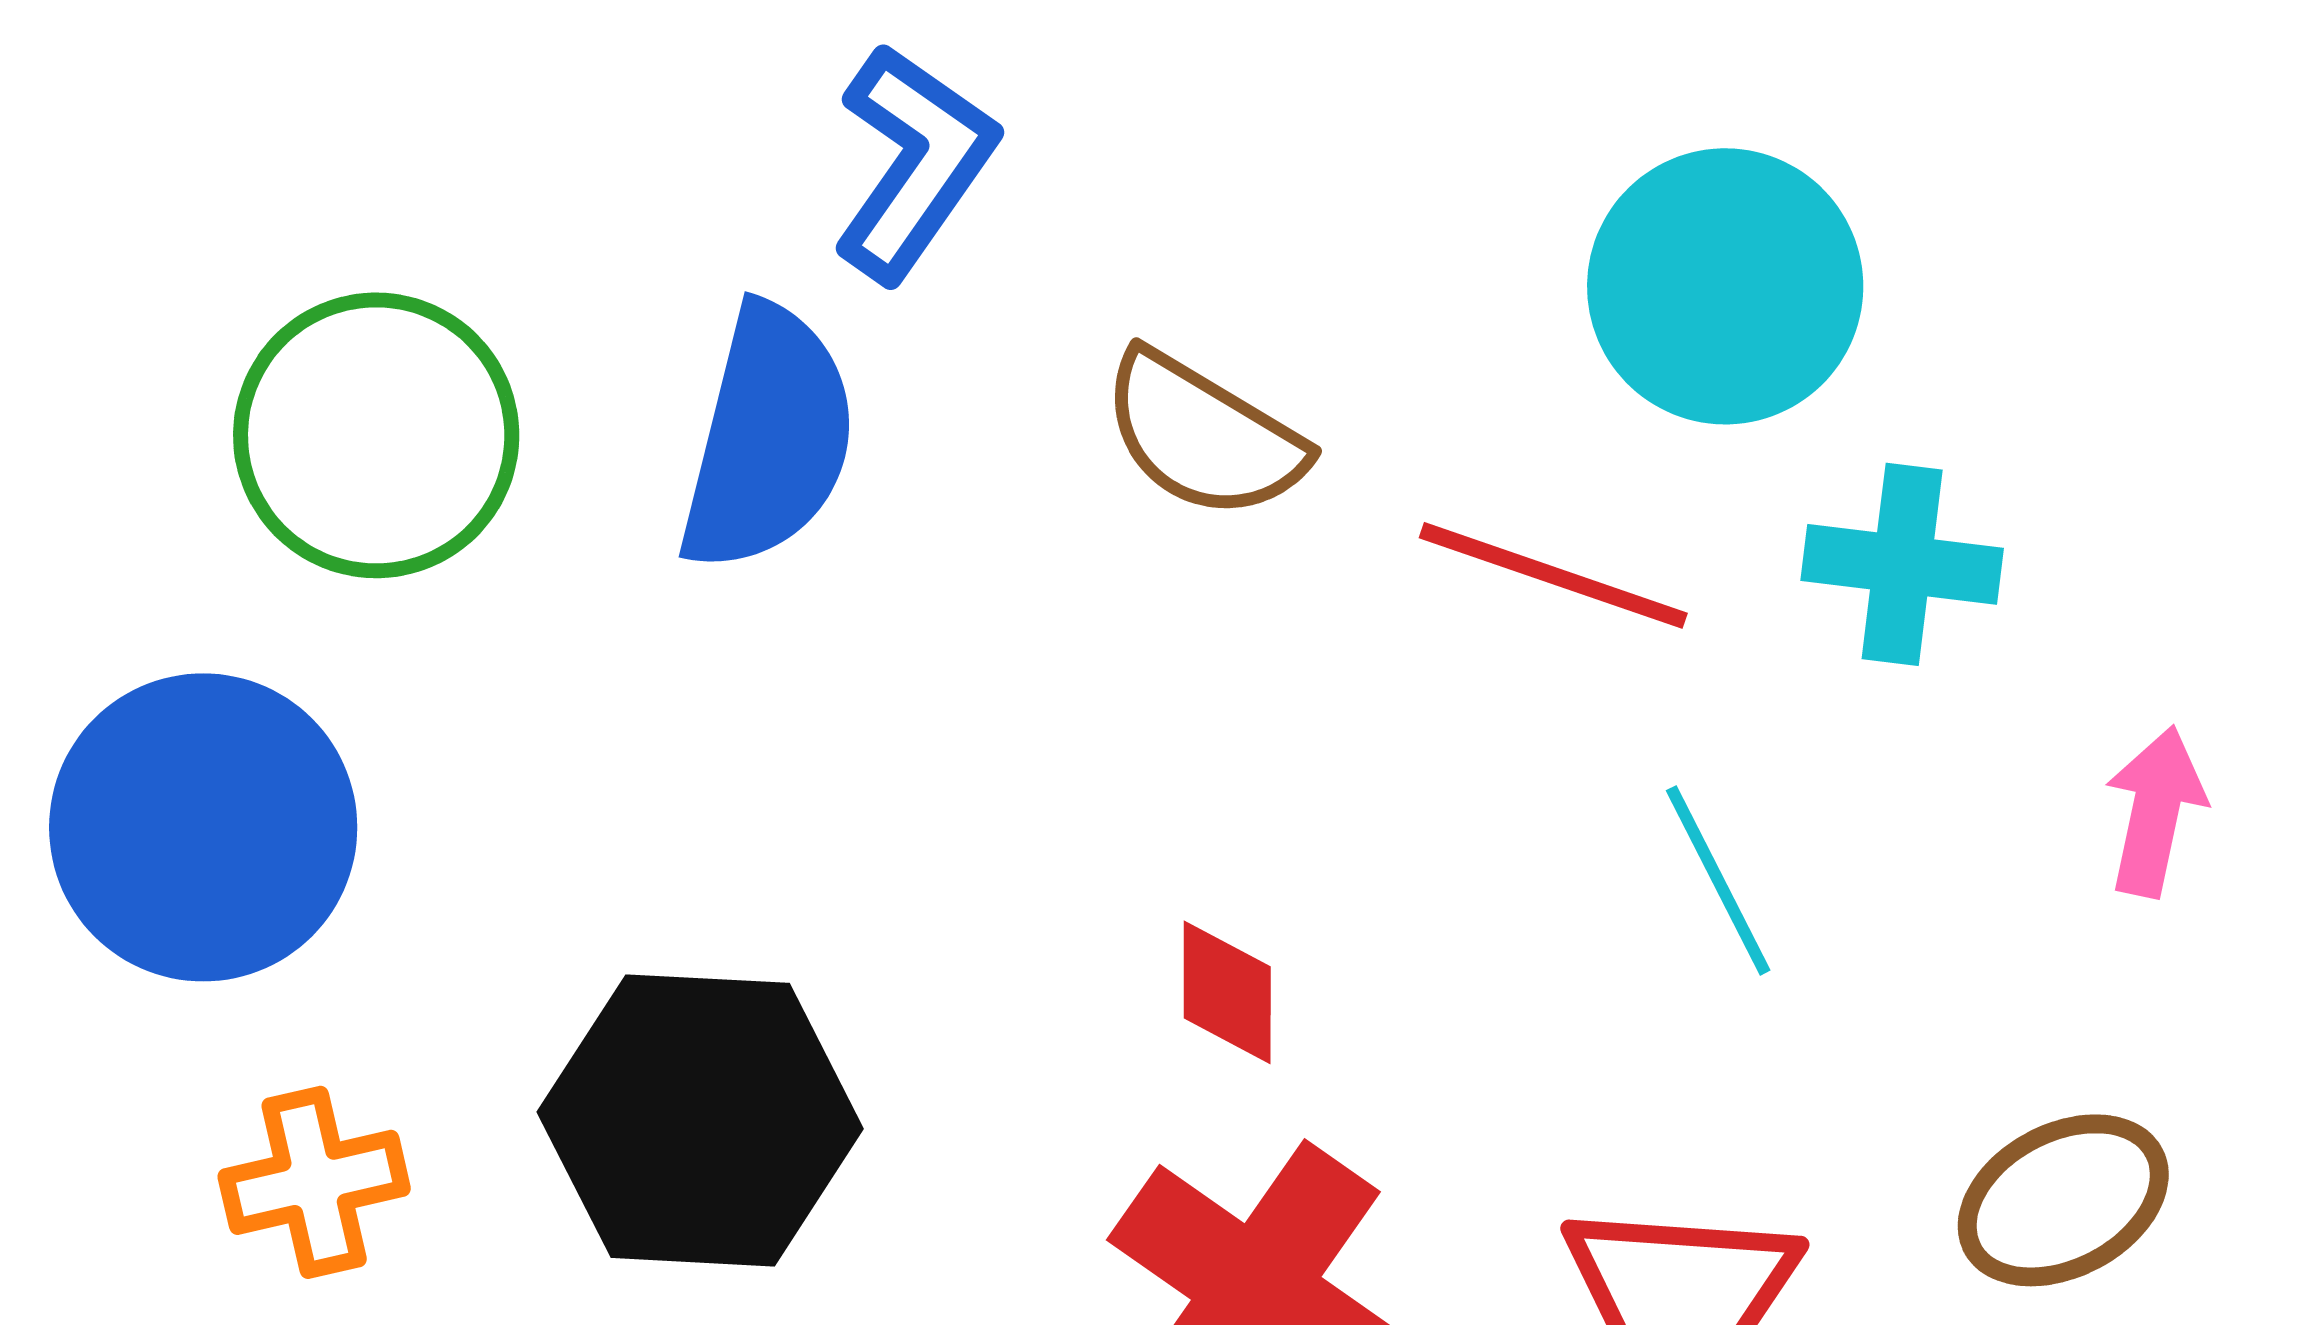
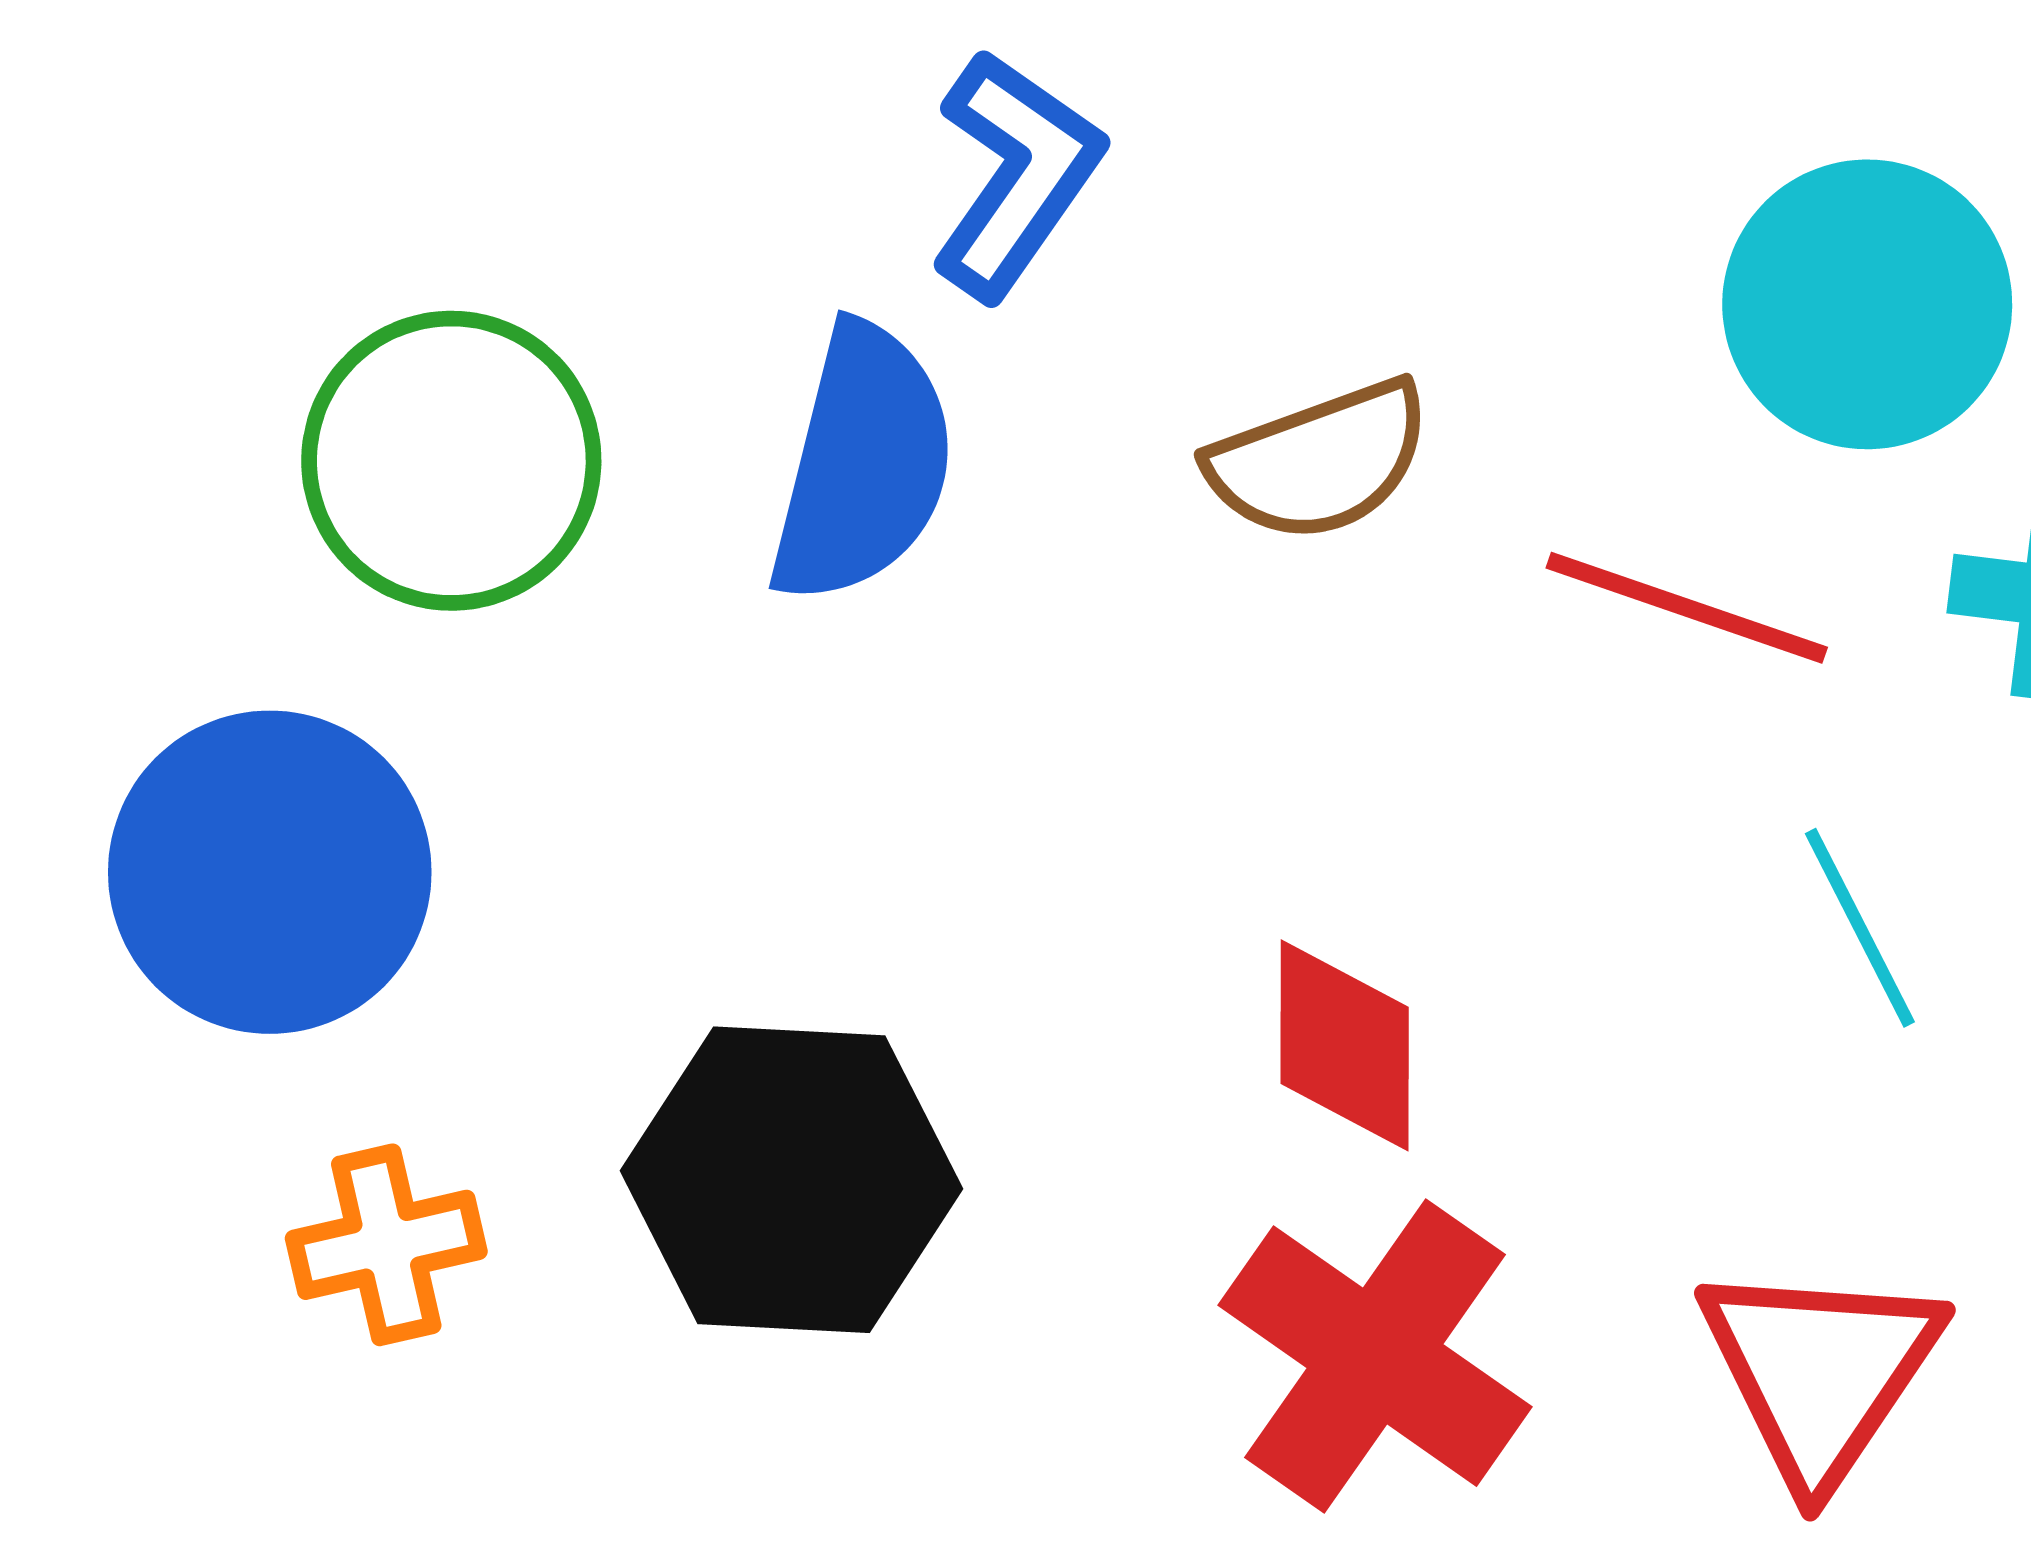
brown semicircle: (1203, 435) -> (1319, 461), turned -51
red diamond: (1227, 992) -> (1345, 1045), size x1.4

